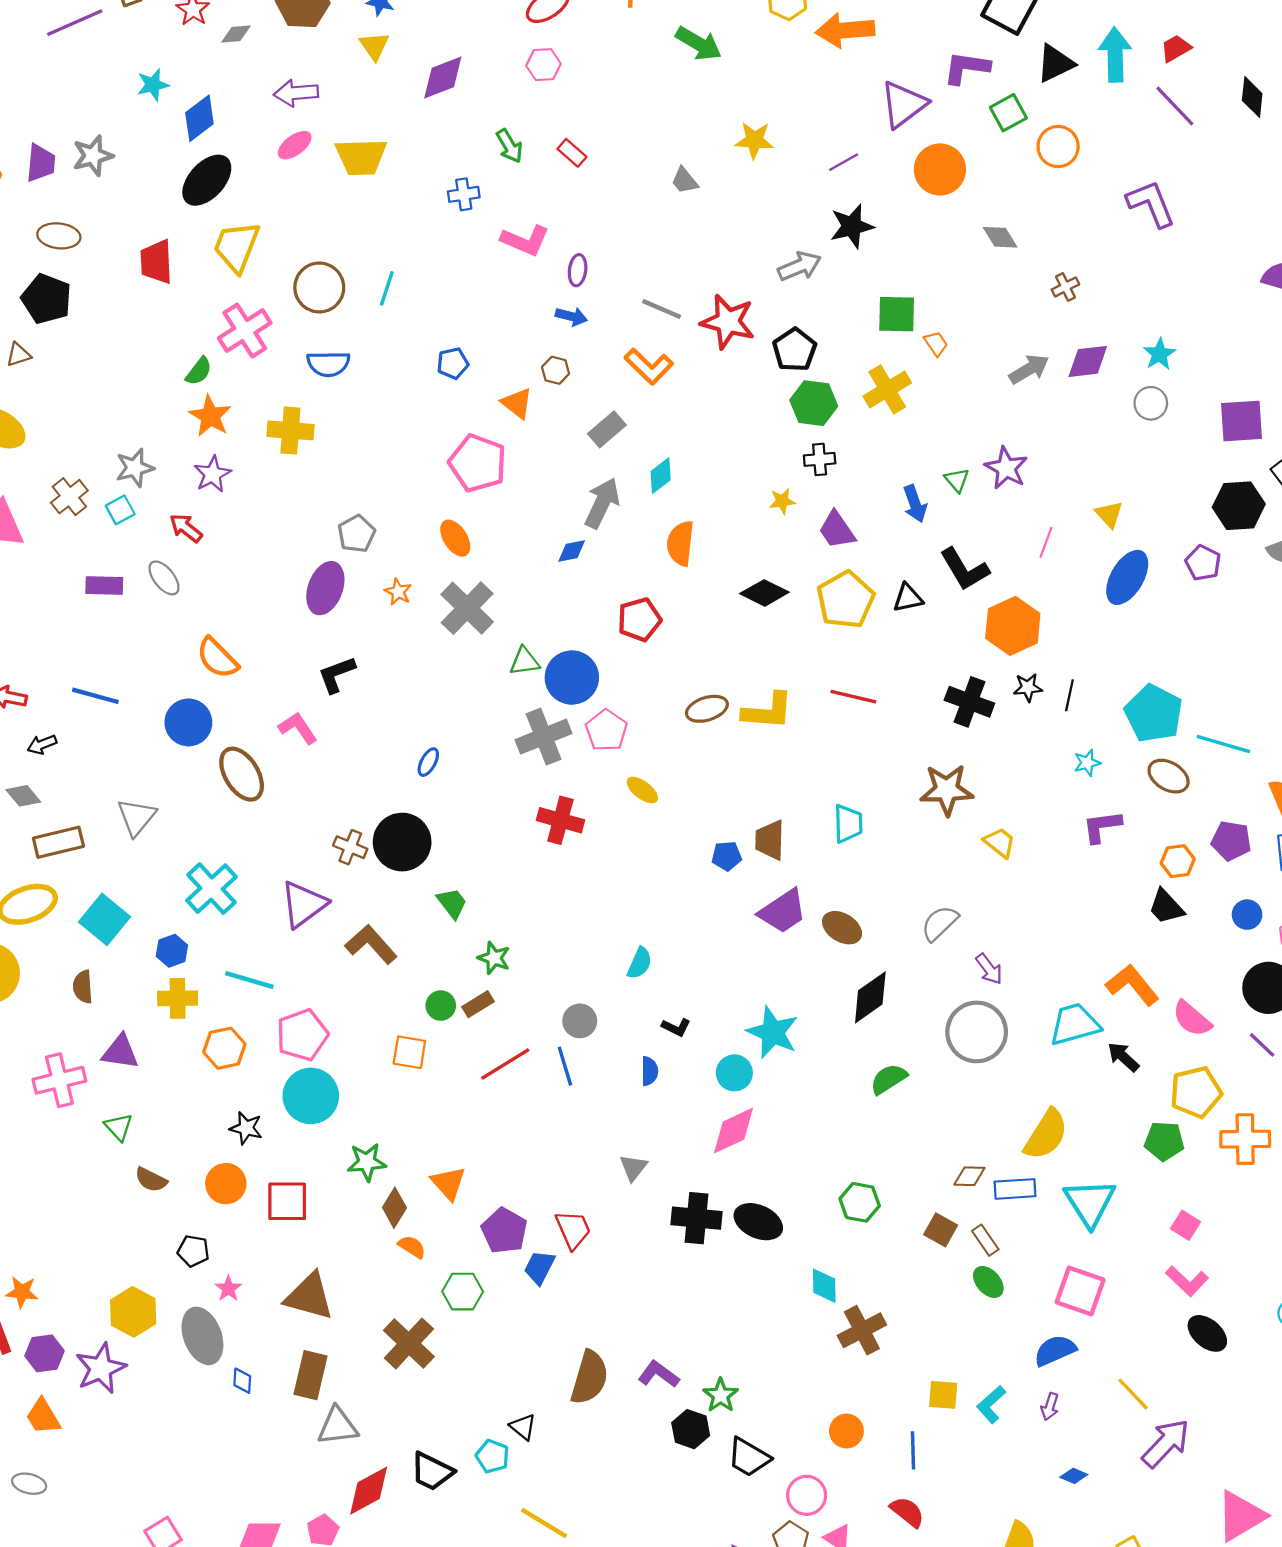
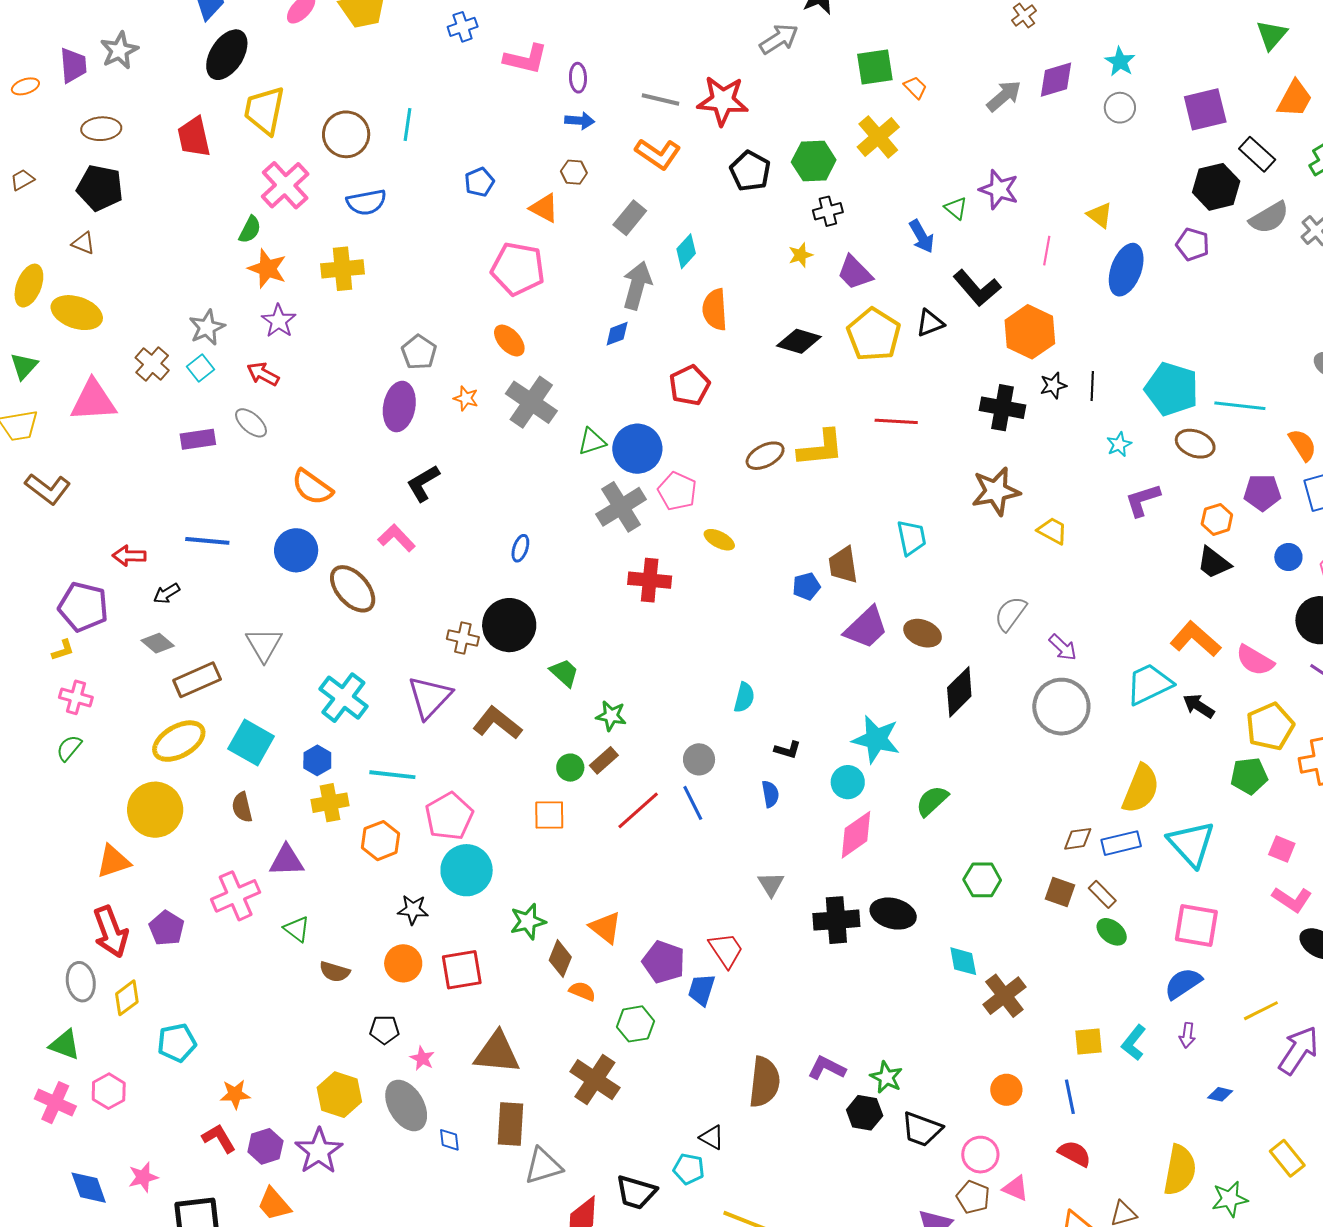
black pentagon: (795, 350) -> (750, 171), moved
brown triangle: (18, 355) -> (83, 243), turned 50
green semicircle: (889, 1079) -> (932, 801), moved
yellow line: (1133, 1394) -> (1261, 1011), turned -63

